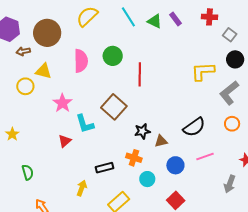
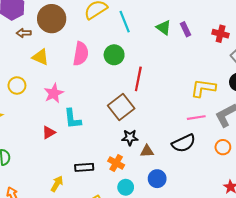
cyan line: (128, 17) -> (125, 22), moved
yellow circle: (25, 86) -> (17, 86), moved
brown square: (114, 107) -> (121, 107), moved
pink line: (205, 156) -> (196, 118), moved

